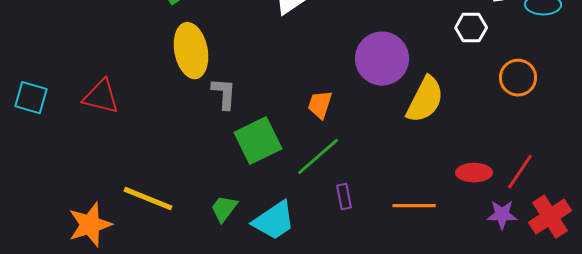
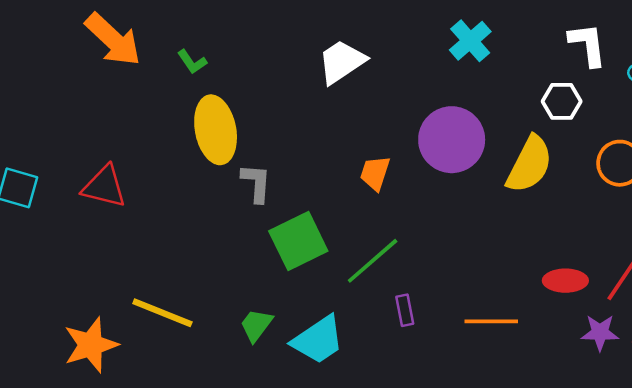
yellow semicircle: (425, 100) -> (530, 164), moved
orange trapezoid: (320, 105) -> (375, 173), moved

